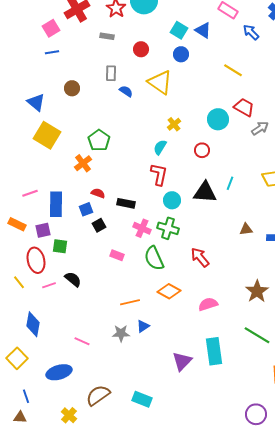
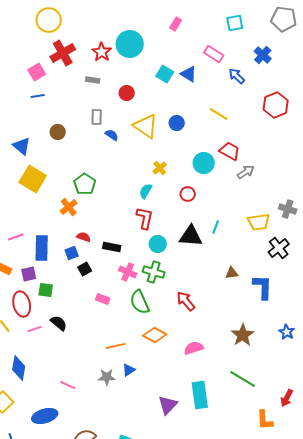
blue circle: (181, 54) -> (177, 123), moved

